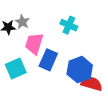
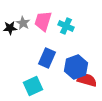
pink trapezoid: (34, 44) -> (43, 21), moved
cyan square: (16, 68) -> (33, 86), moved

